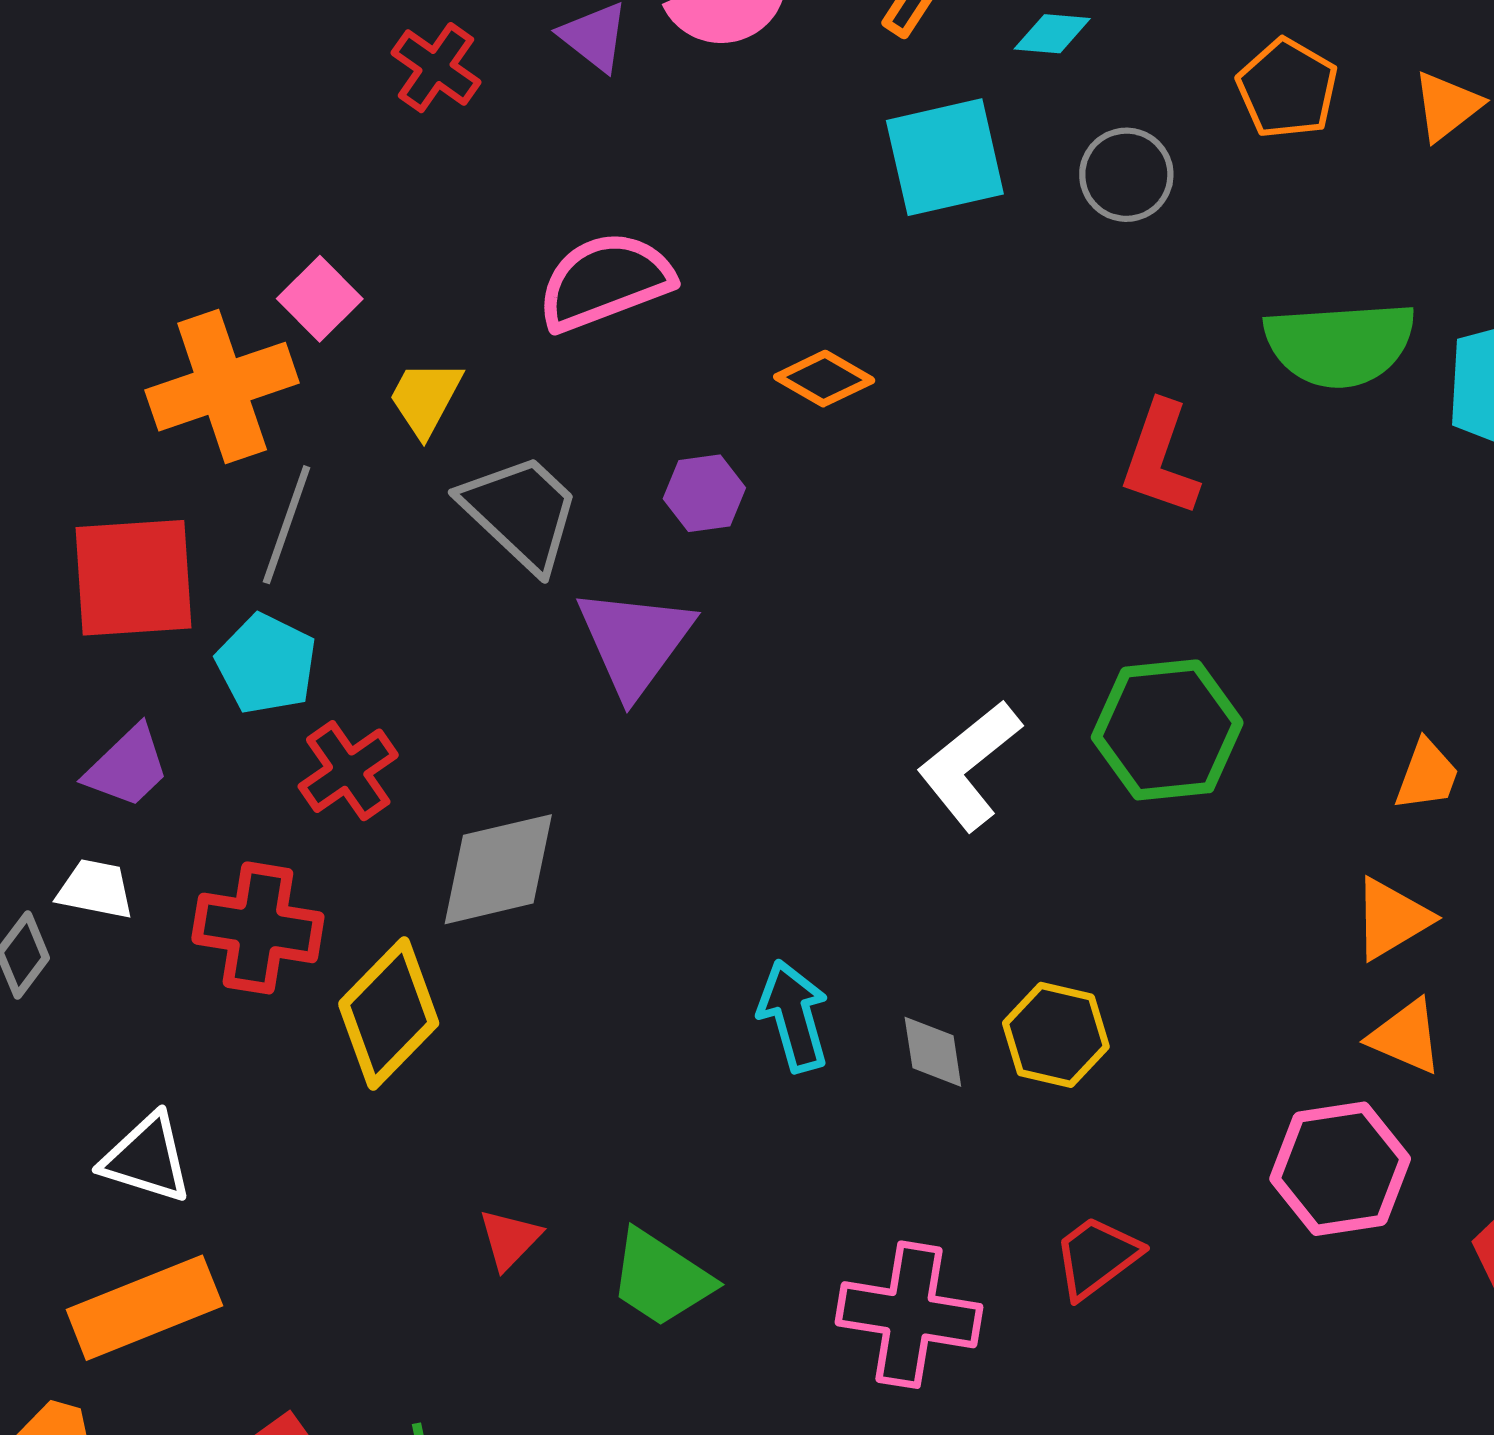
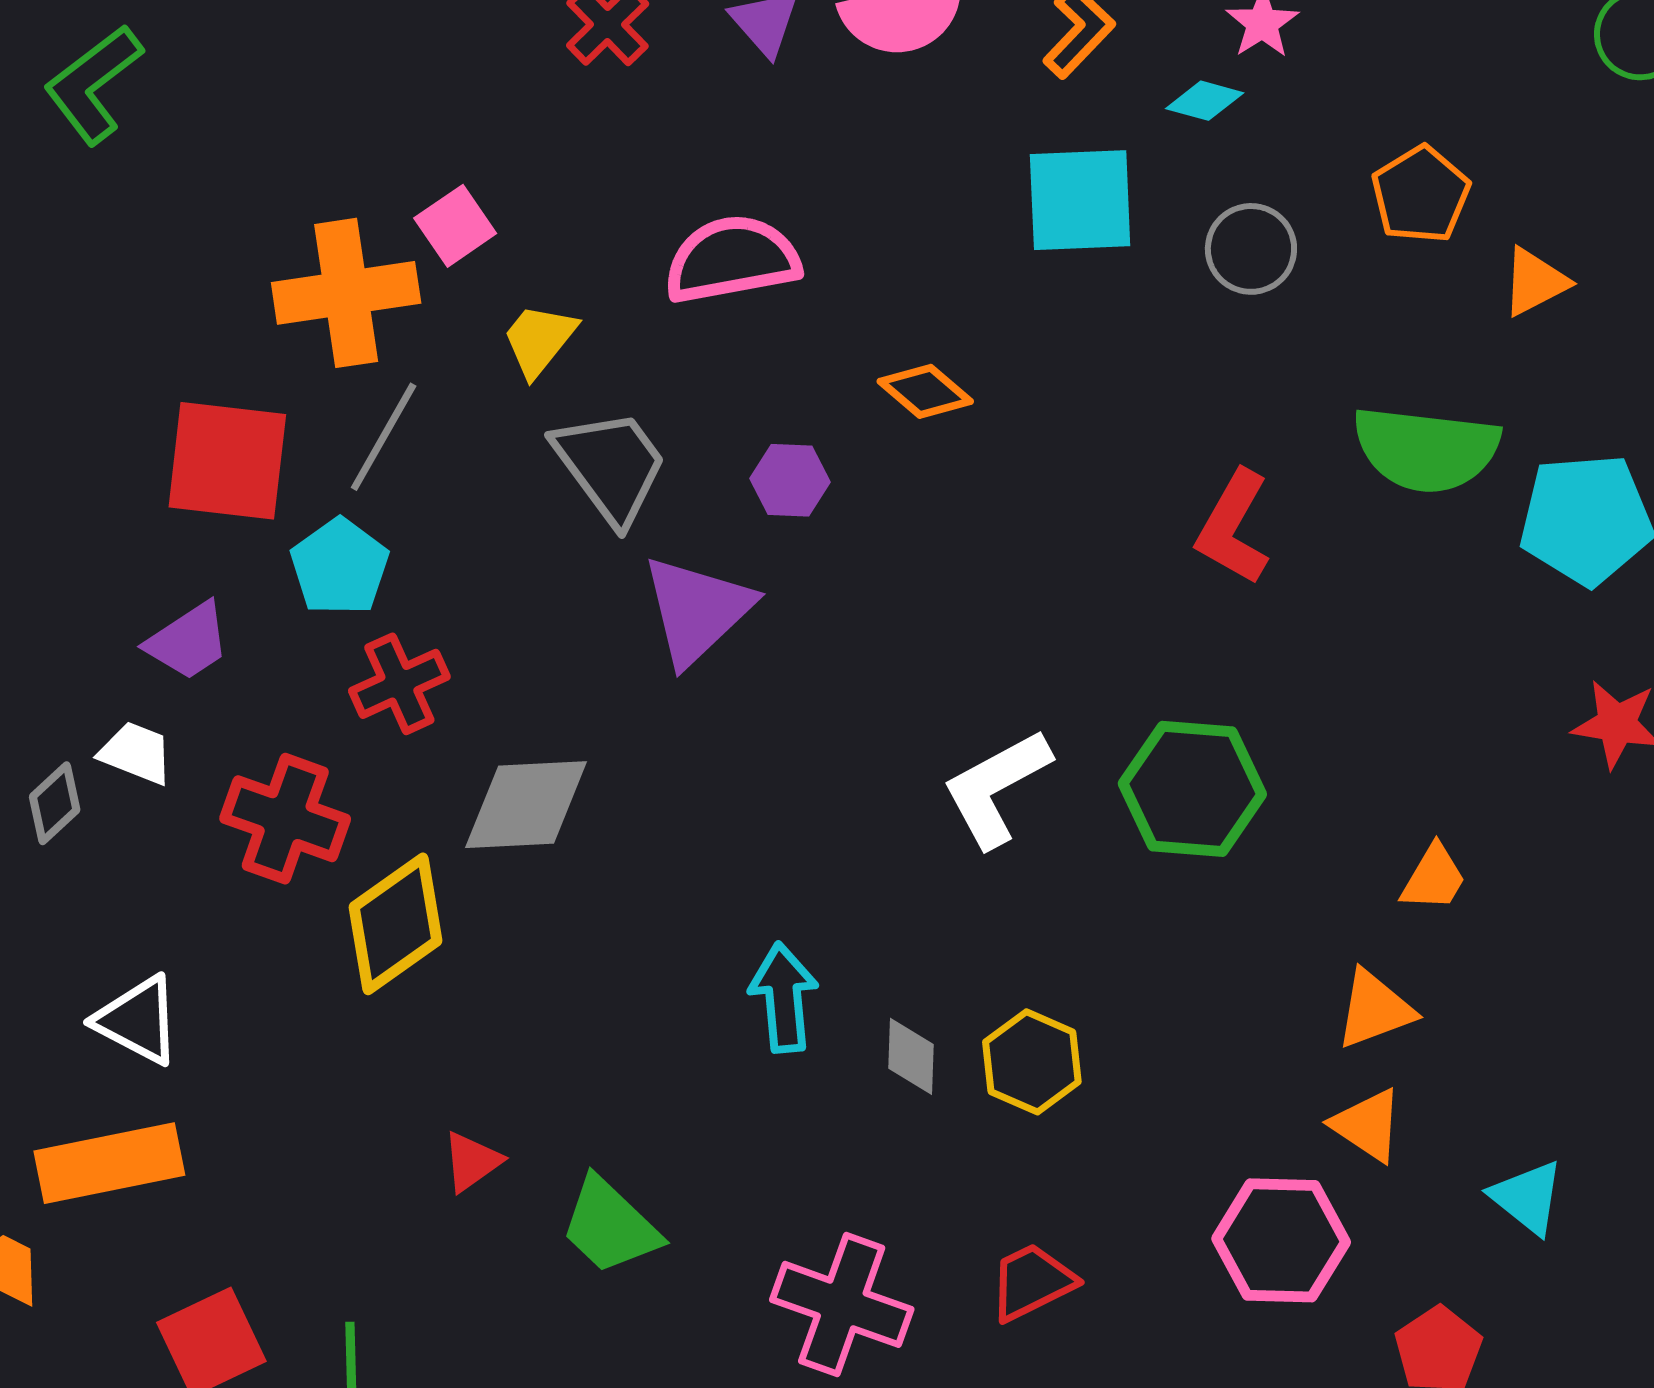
orange triangle: (1447, 106) -> (1535, 282), moved

